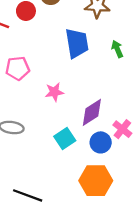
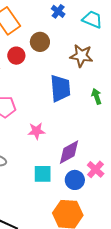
cyan square: (65, 138) -> (43, 174), turned 30

